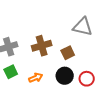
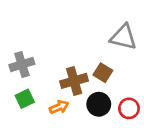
brown cross: (42, 46) -> (74, 81), moved
brown square: (68, 53) -> (103, 73), turned -32

